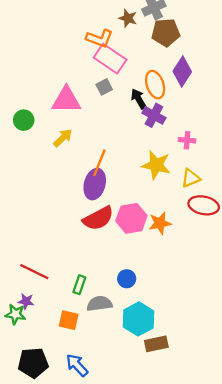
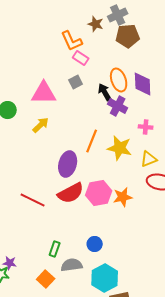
orange L-shape: (99, 38) -> (72, 41), turned 45
pink rectangle: (110, 59) -> (81, 58), size x0.6
purple diamond: (182, 72) -> (143, 84), moved, turned -35
orange line: (99, 163) -> (92, 141), moved
red line: (34, 272) -> (33, 200), moved
orange square: (69, 320) -> (46, 279), turned 30

